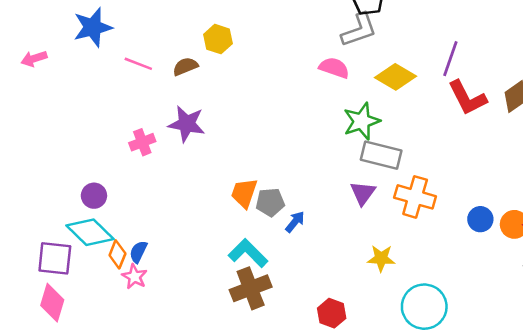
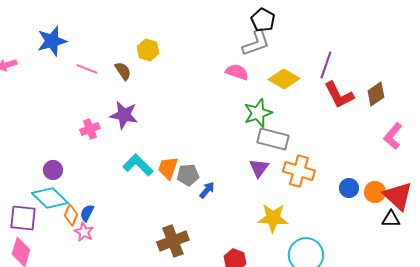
brown semicircle: (185, 66) -> (123, 71), turned 78
cyan L-shape: (248, 253) -> (138, 165), moved
yellow star: (381, 258) -> (273, 218), size x1.4

